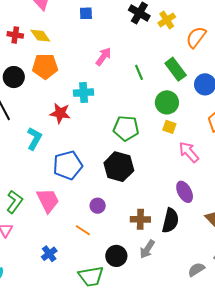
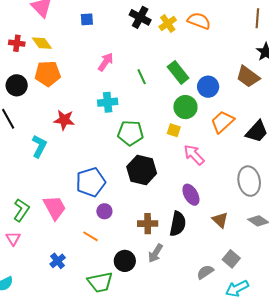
orange semicircle: (196, 37) -> (199, 21), moved, turned 75
cyan cross: (84, 93) -> (108, 102), moved
green circle: (167, 102) -> (185, 107), moved
blue pentagon: (68, 165) -> (91, 182), moved
black hexagon: (119, 167) -> (142, 170), moved

